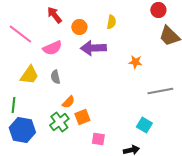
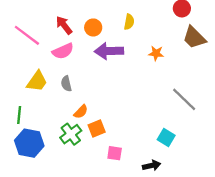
red arrow: (54, 15) -> (64, 25), moved
orange star: (135, 62) -> (156, 53), moved
gray line: (160, 91) -> (184, 99), turned 55

